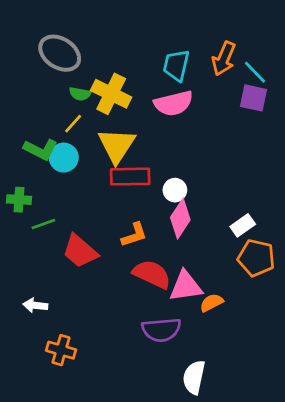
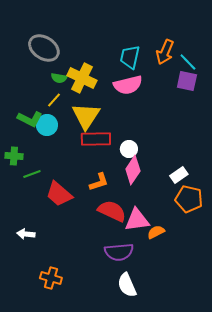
orange cross: (61, 350) -> (51, 278), moved
white semicircle: (194, 377) -> (127, 285), moved, turned -35

